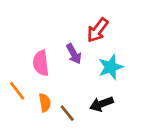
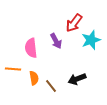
cyan star: (111, 67) -> (91, 40), moved
orange line: (17, 91) -> (13, 69), turned -49

